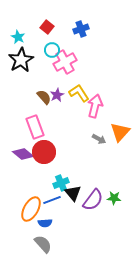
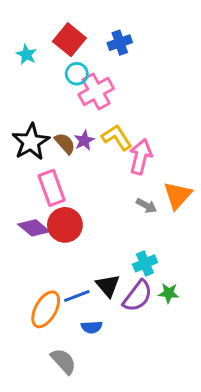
red square: (47, 27) -> (69, 40), size x1.5
black star: (21, 60) -> (31, 142), moved
cyan cross: (61, 183) -> (145, 263), moved
blue semicircle: (45, 223) -> (92, 327), moved

